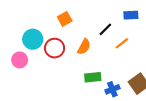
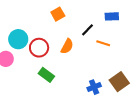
orange square: (65, 19) -> (58, 14), moved
orange line: (122, 43) -> (103, 43), turned 56
green rectangle: (93, 77) -> (46, 75), moved, turned 42

